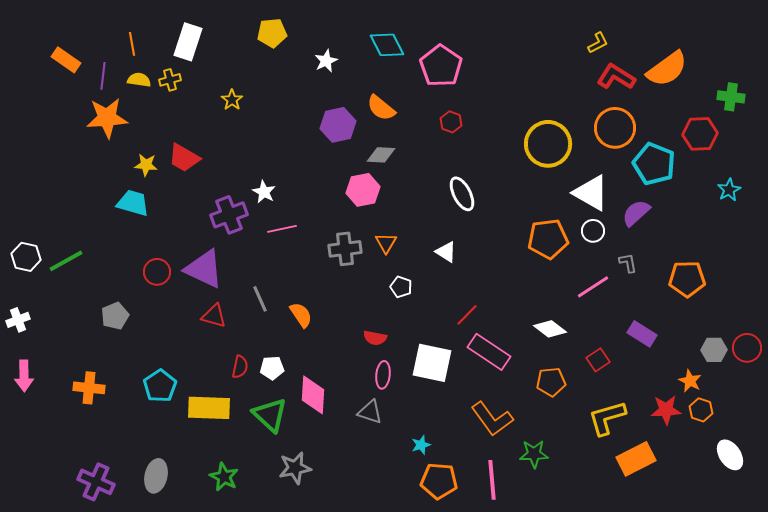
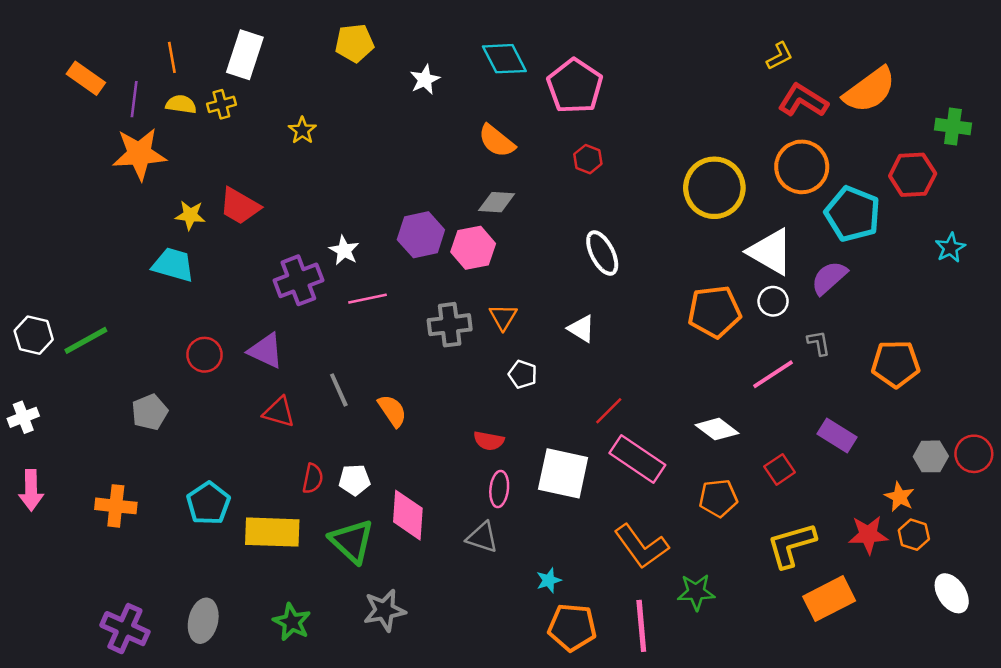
purple hexagon: (338, 125) -> (421, 235), moved
purple triangle: (204, 269) -> (266, 351), size x0.7

